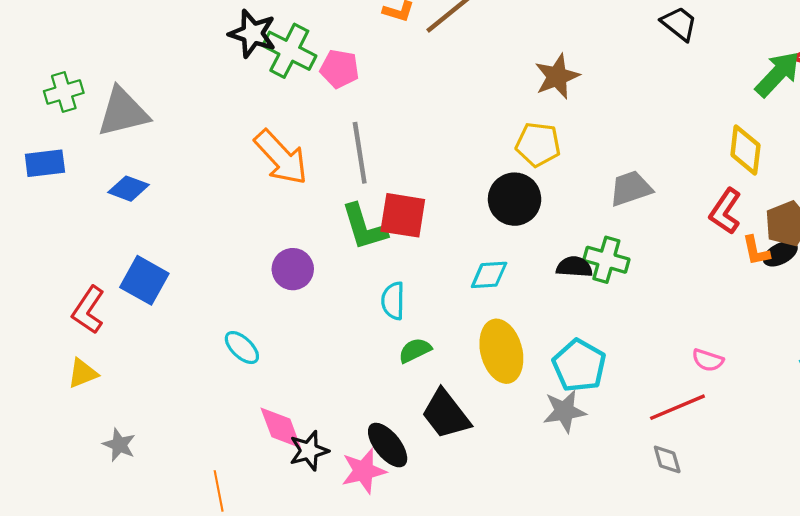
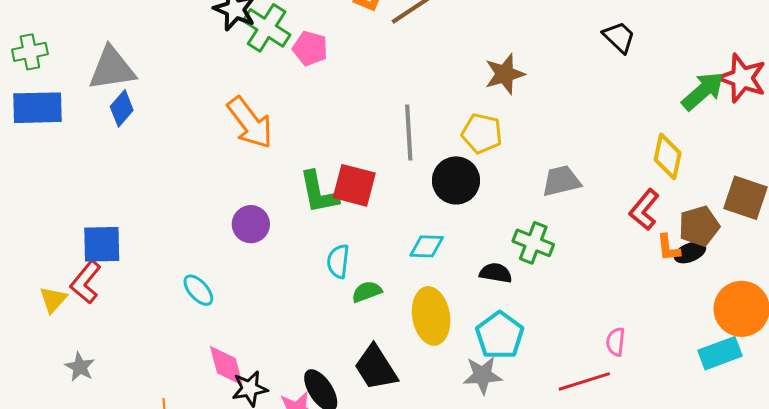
green cross: (64, 92) -> (30, 52), moved
gray line: (360, 153) -> (409, 133), moved
blue rectangle: (45, 163) -> (37, 108), size x1.4
blue diamond: (129, 189) -> (122, 108), moved, turned -75
black semicircle: (574, 267) -> (496, 273), moved
blue square: (144, 280) -> (102, 244), moved, turned -36
red L-shape: (88, 310) -> (86, 282), moved
green semicircle: (415, 350) -> (367, 292), moved
pink semicircle: (708, 360) -> (616, 342), turned 72
yellow triangle: (83, 373) -> (53, 300), turned -32

